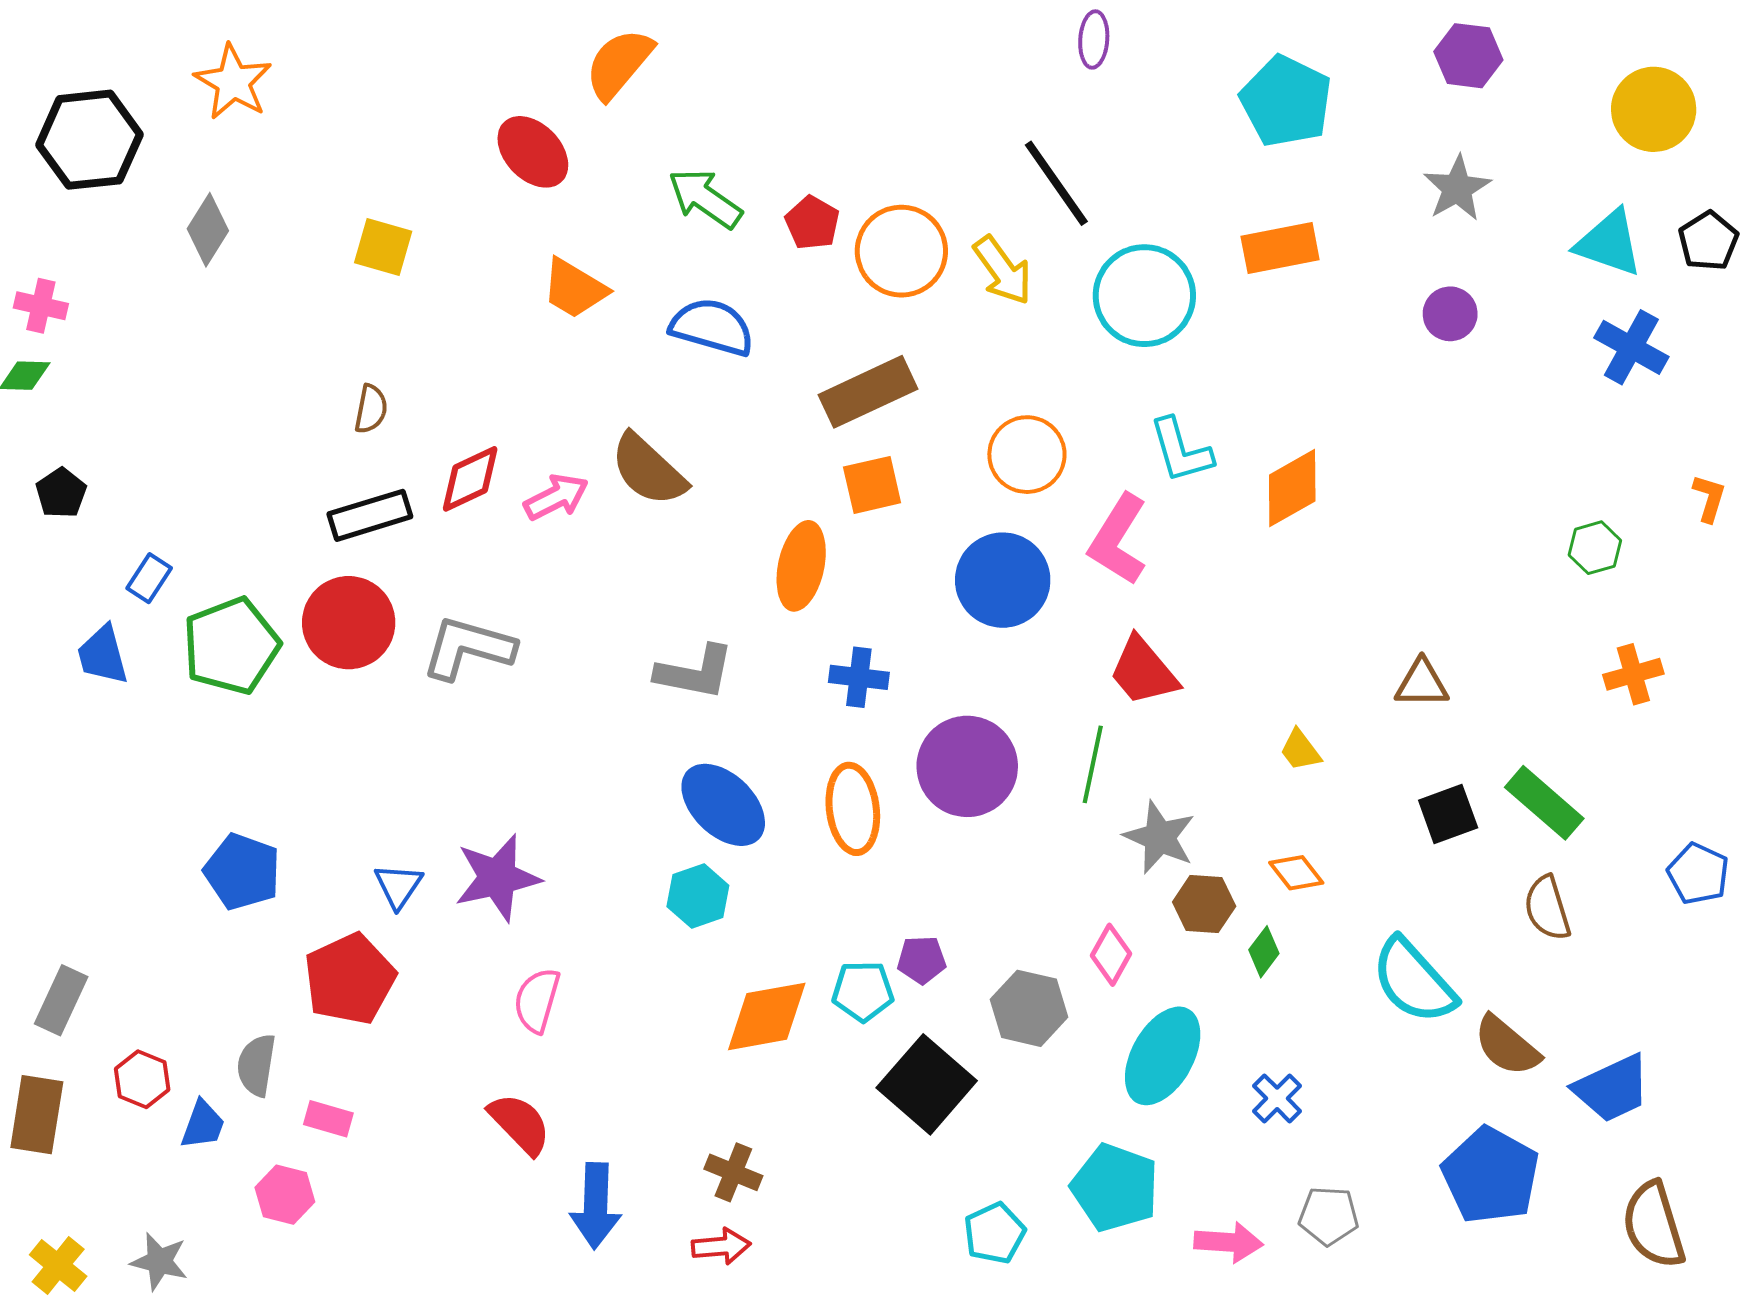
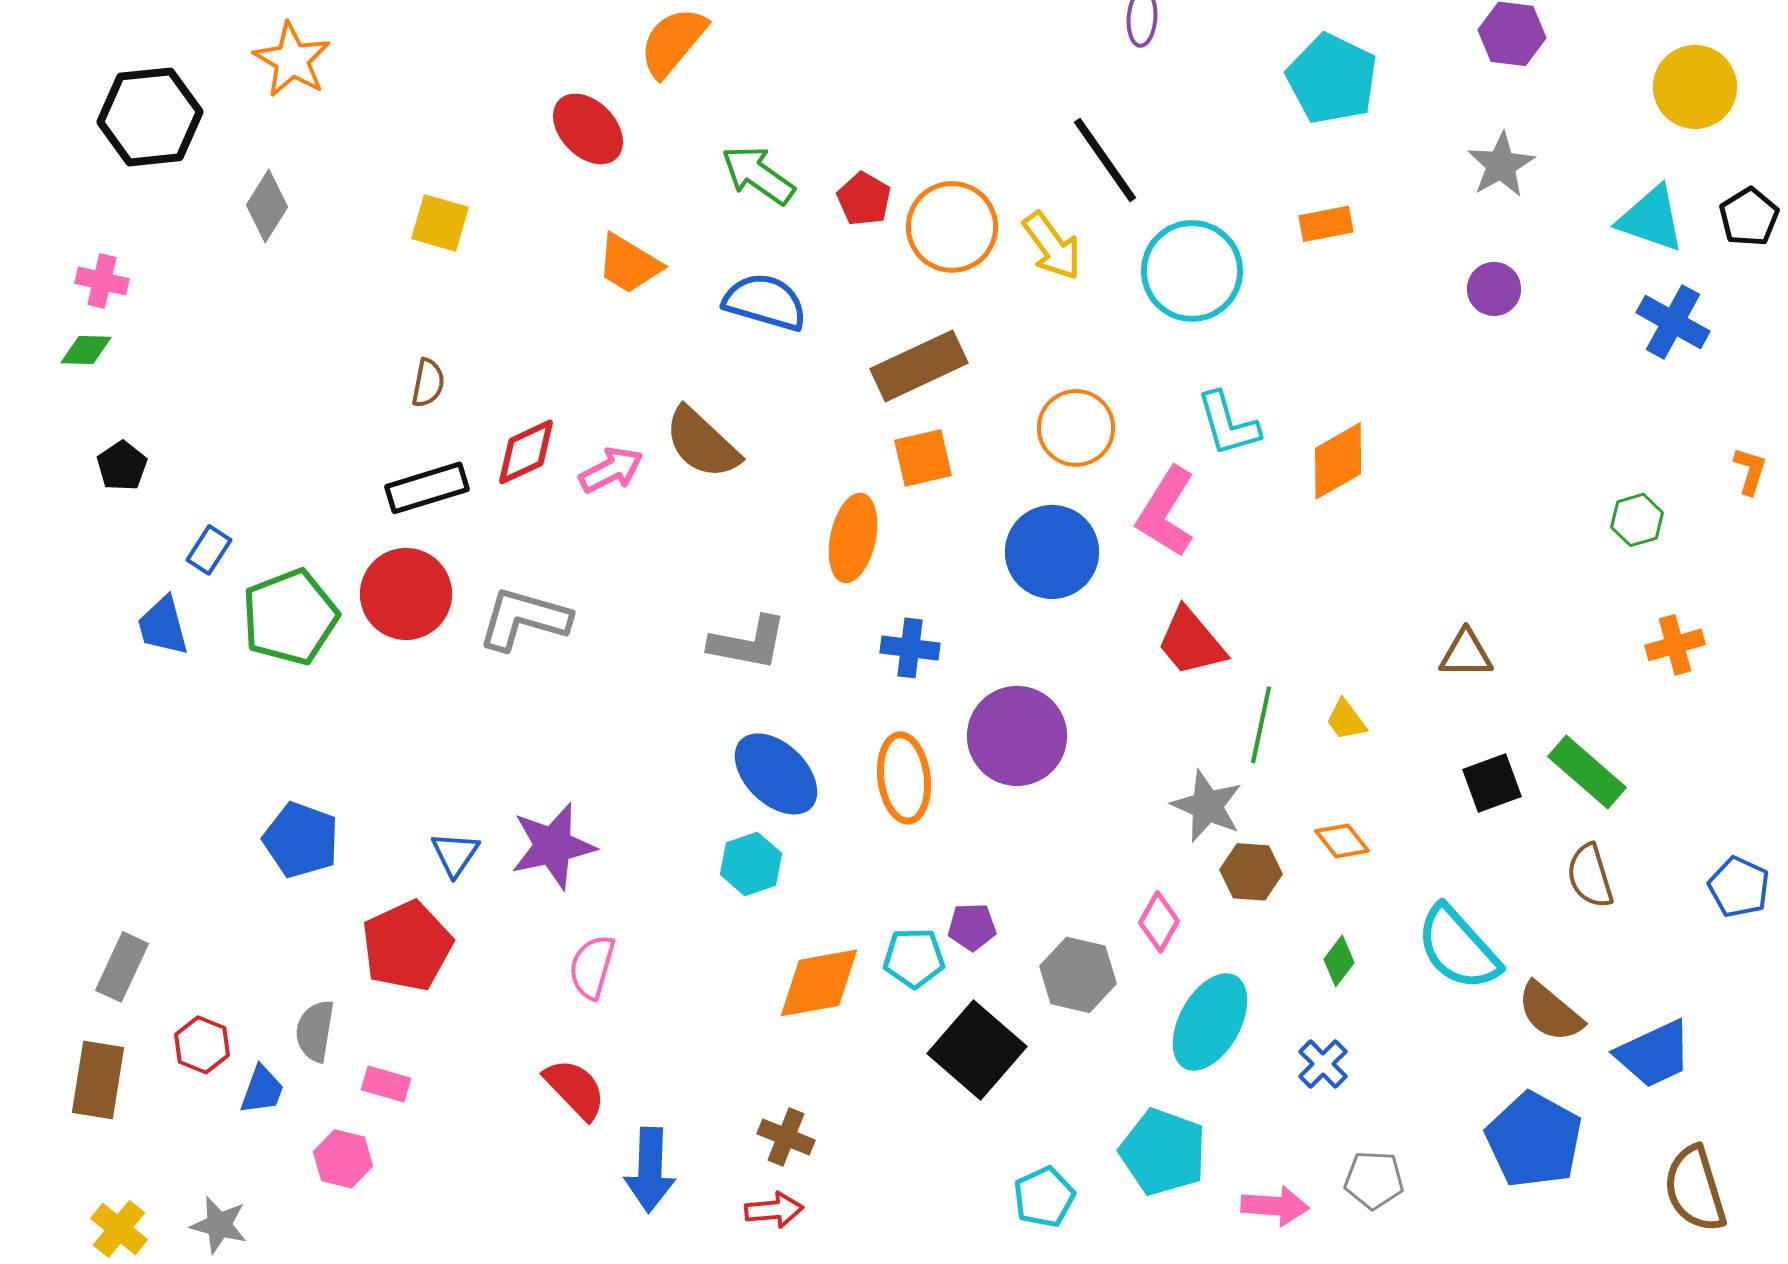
orange rectangle: (1280, 248) -> (1326, 224), size x0.7
green line: (1093, 764) -> (1261, 725), moved
blue pentagon: (1698, 874) -> (1739, 887), moved
green diamond: (1264, 952) -> (1339, 961), moved

